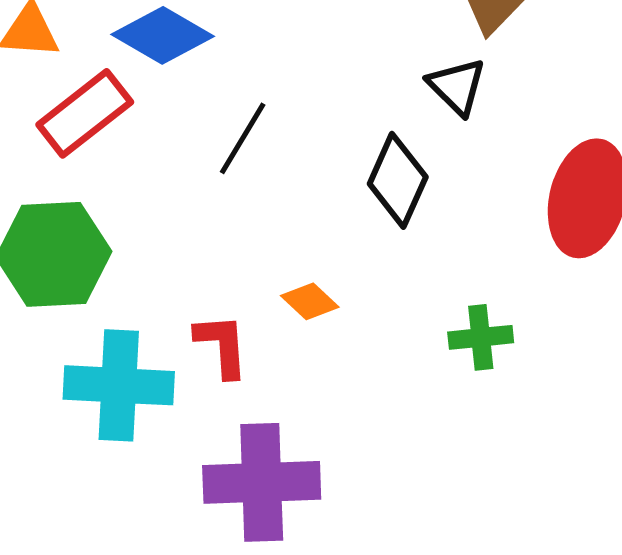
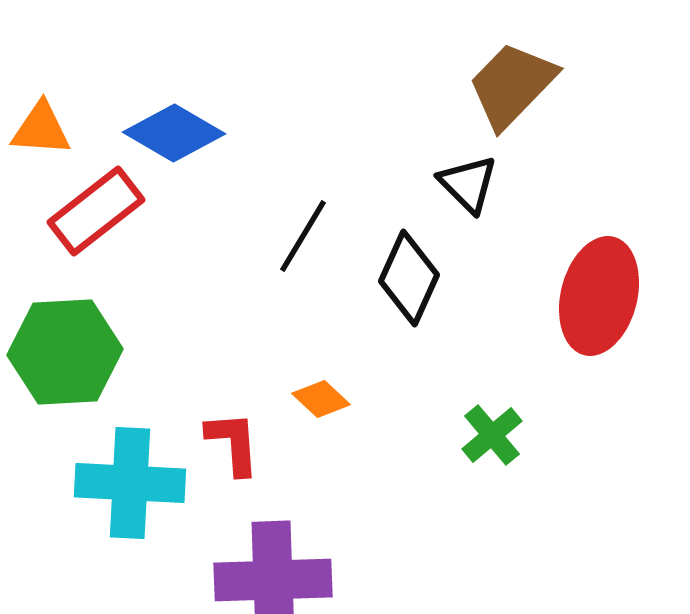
black line: (243, 138) -> (303, 236), moved
green cross: (481, 337) -> (492, 435), turned -34

